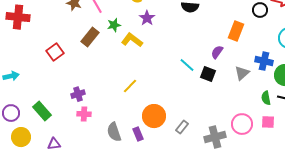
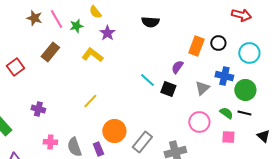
black circle: (260, 10) -> (218, 43), moved
green star: (114, 25) -> (76, 26), moved
purple cross: (78, 94) -> (38, 109), turned 32
green semicircle: (266, 98) -> (226, 113), turned 136
pink cross: (84, 114) -> (50, 142), moved
pink circle: (242, 124) -> (199, 122), moved
gray rectangle: (182, 127) -> (142, 142), size x1.5

